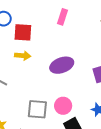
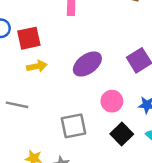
pink circle: (63, 106) -> (112, 101), moved

